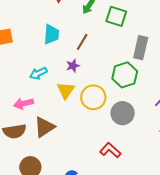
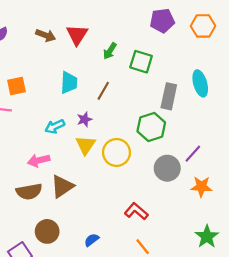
purple star: (73, 66) -> (84, 119), moved
gray circle: (123, 113) -> (167, 168), moved

